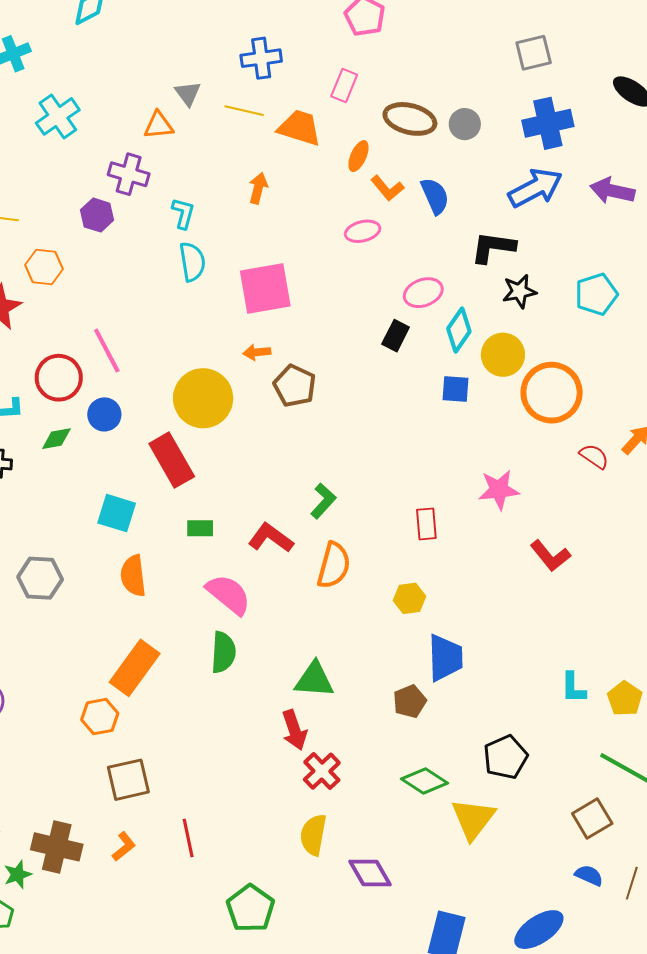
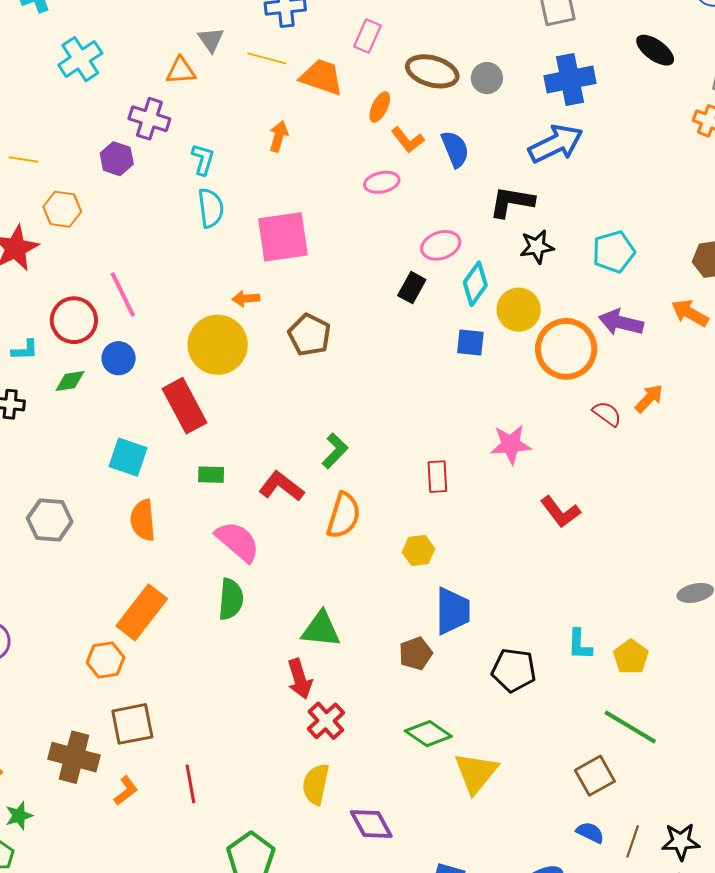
purple arrow: (612, 191) -> (621, 322), moved
orange arrow: (257, 352) -> (246, 299), moved
black pentagon: (506, 757) -> (514, 670), moved, turned 30
brown cross: (57, 847) -> (74, 757), moved

